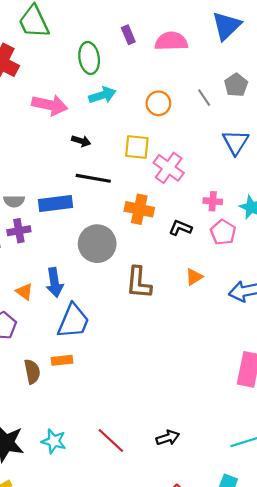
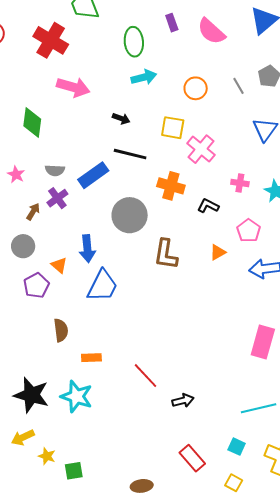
pink semicircle: (171, 41) -> (211, 31), turned -140
pink arrow: (50, 105) -> (73, 87), moved
blue rectangle: (55, 204) -> (93, 175), turned -32
purple cross: (19, 231) -> (57, 198), turned -30
pink pentagon: (223, 232) -> (249, 231), moved
orange triangle: (24, 292) -> (59, 265), moved
orange rectangle: (62, 360) -> (91, 358), moved
cyan star: (54, 441) -> (77, 396), size x1.4
red line: (111, 441) -> (145, 376), moved

